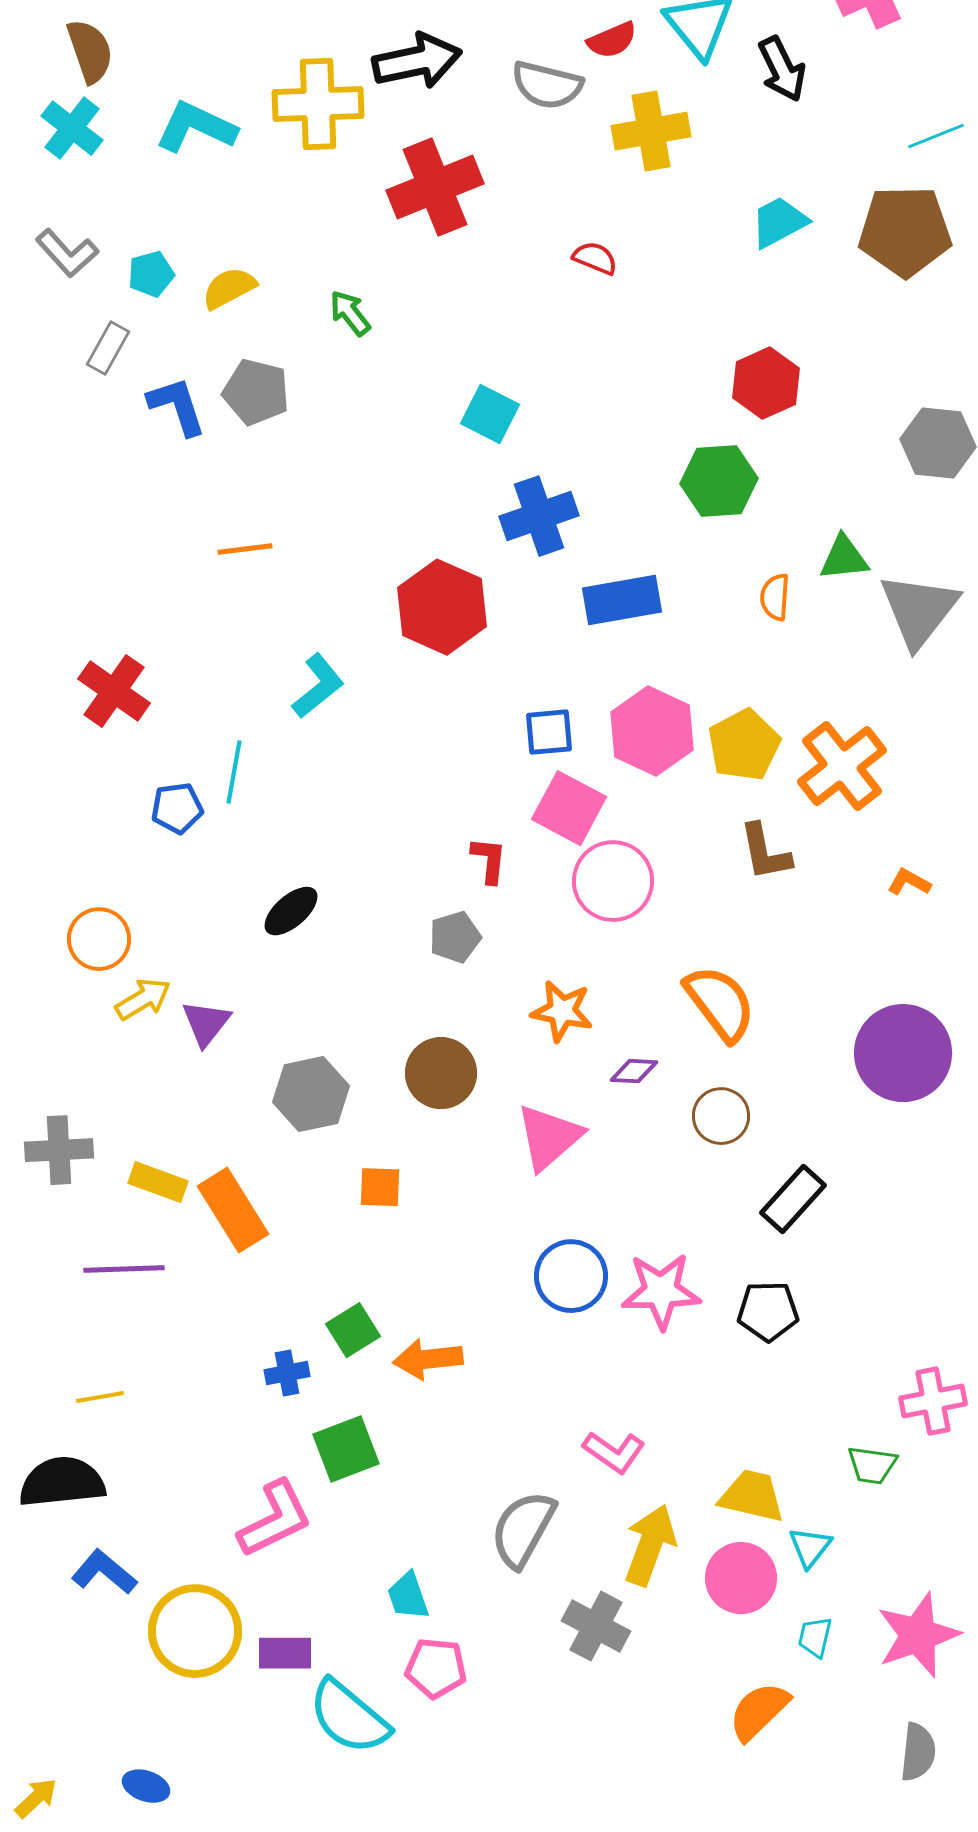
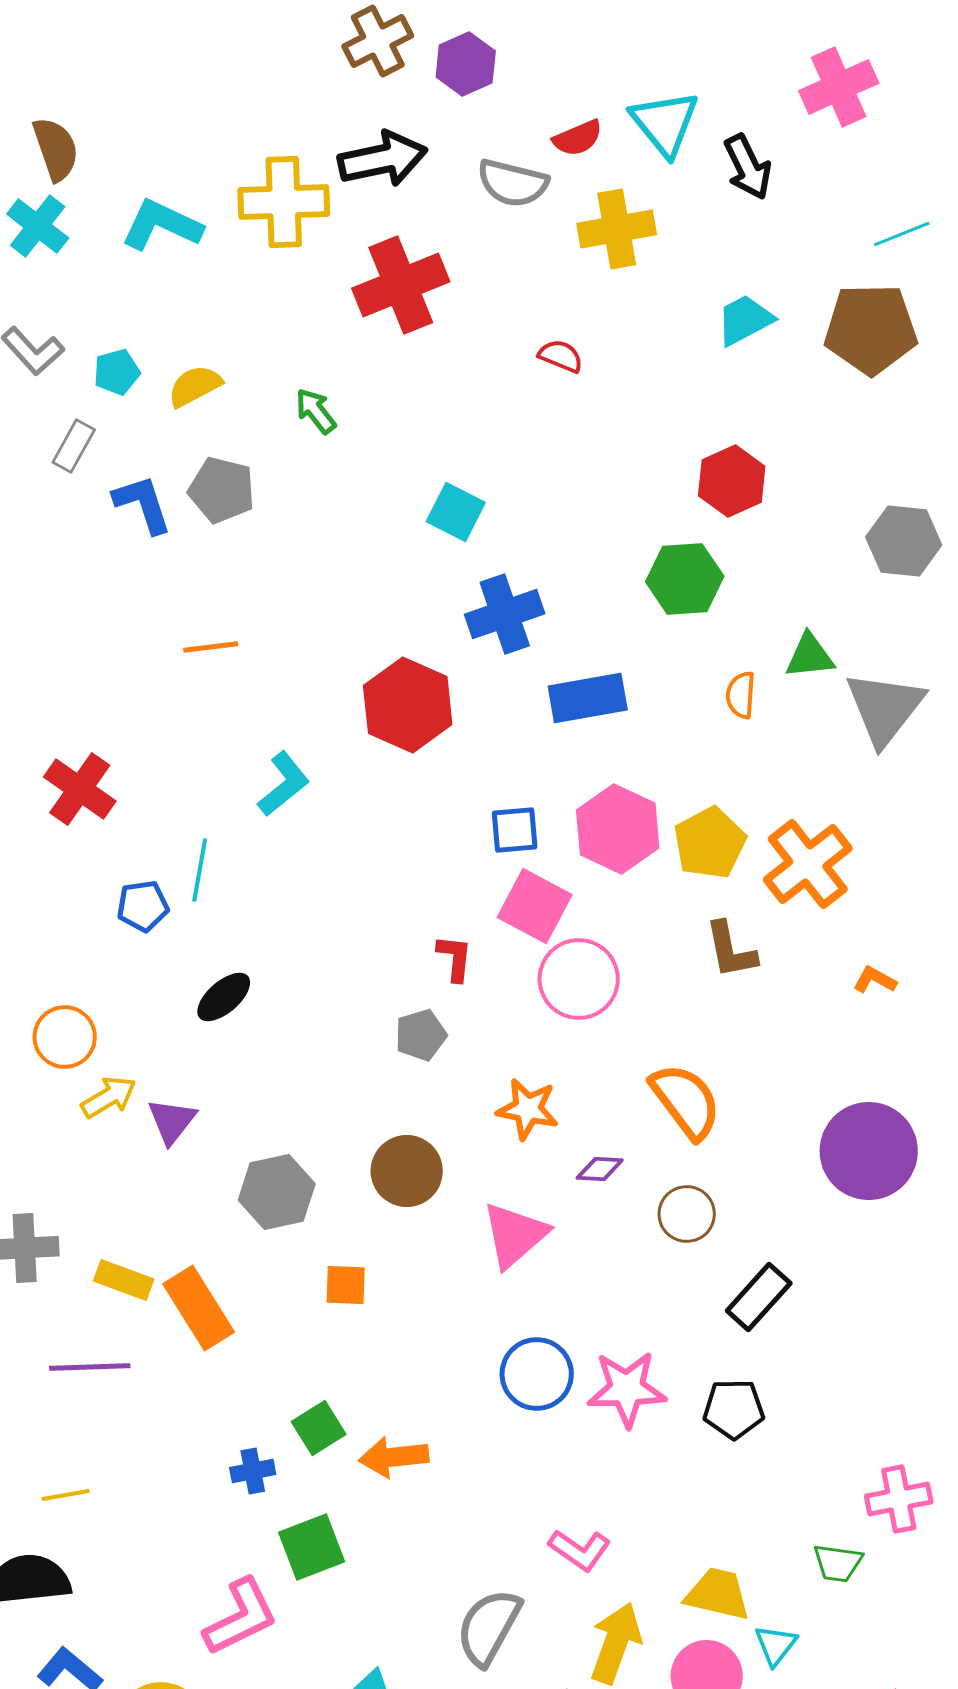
black ellipse: (291, 911) -> (224, 997), moved

